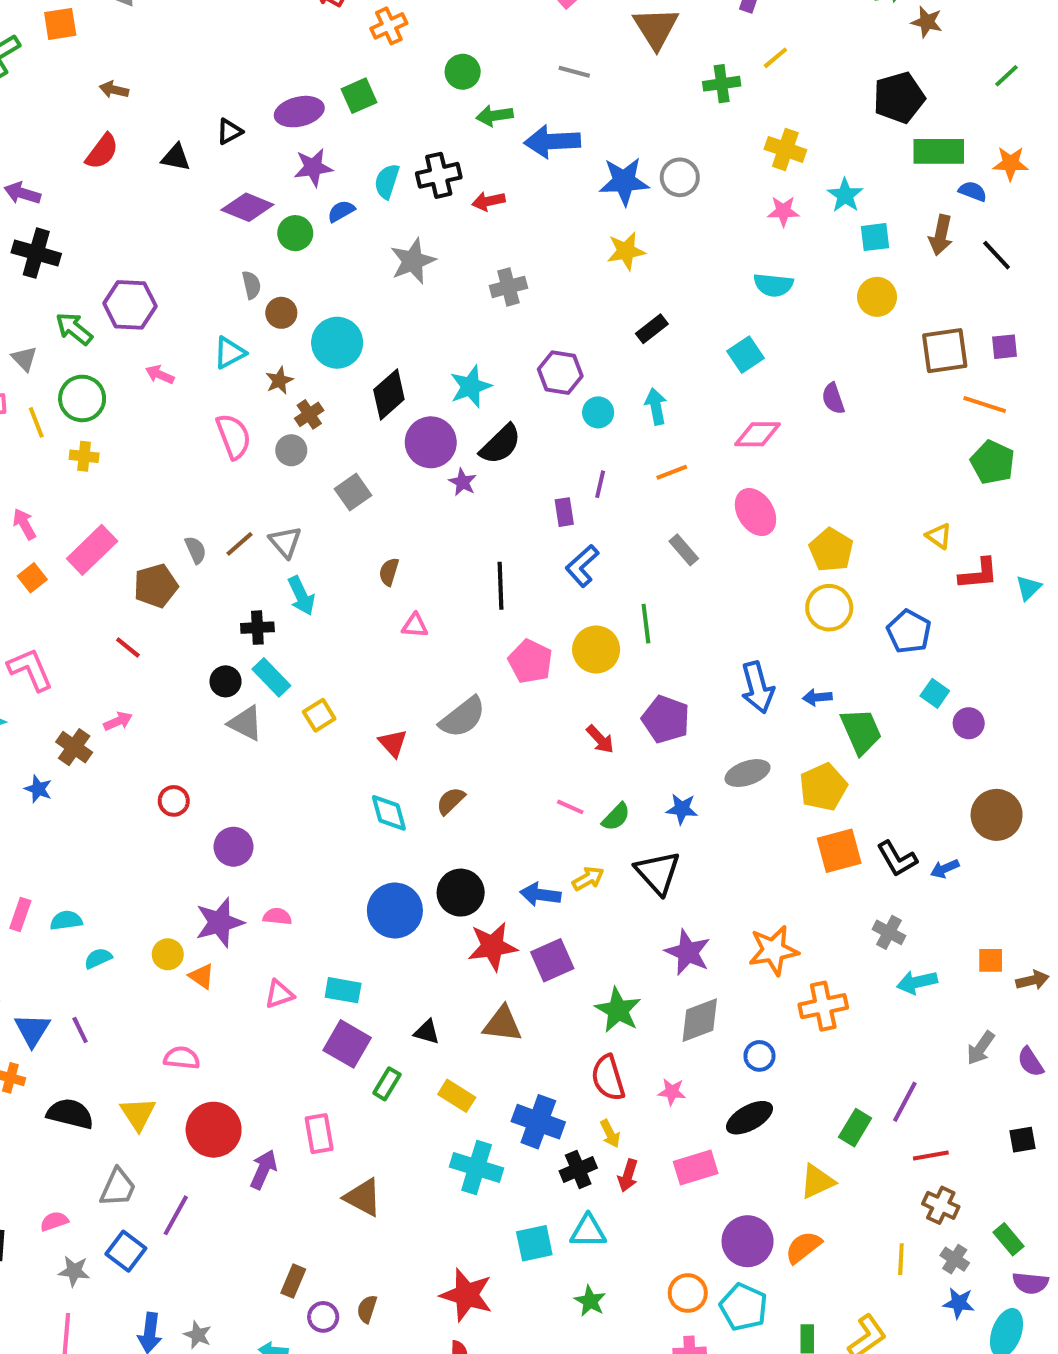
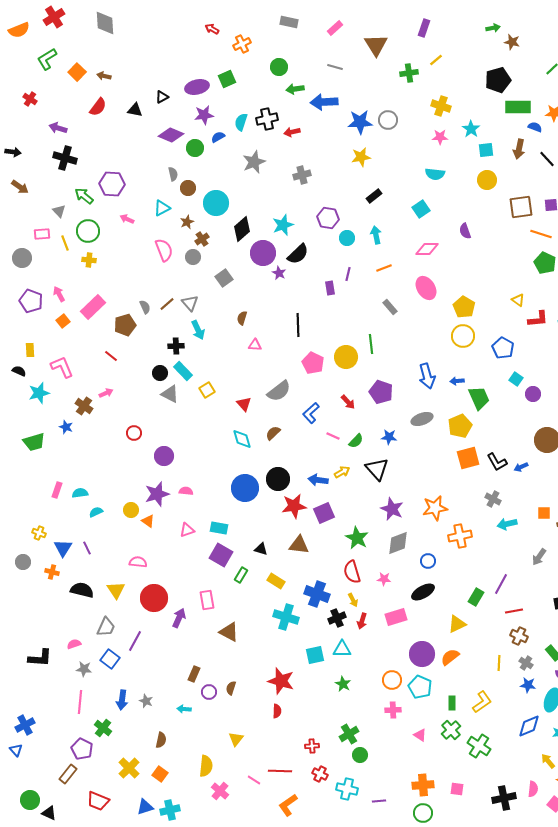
orange square: (60, 24) -> (77, 72), moved, turned -36
blue L-shape: (582, 566) -> (311, 413), moved

